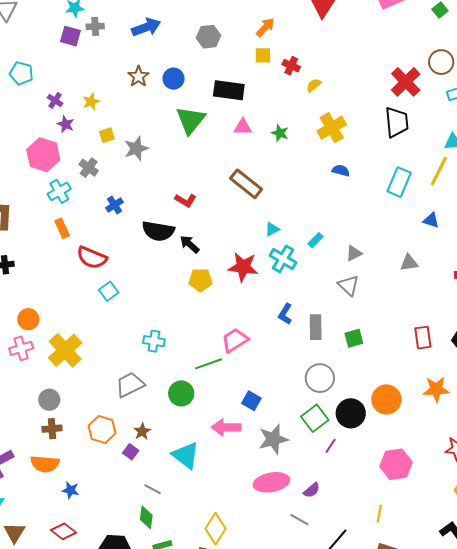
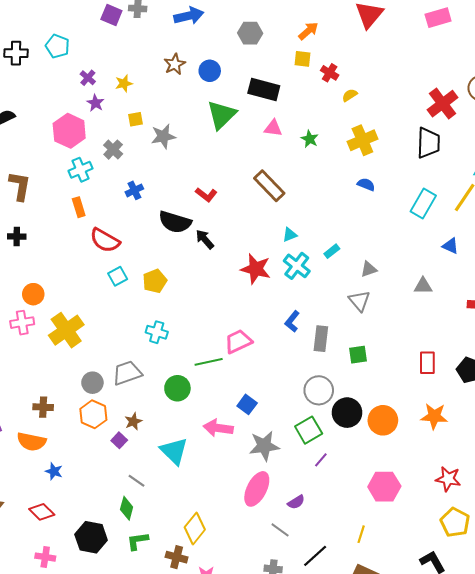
yellow pentagon: (200, 280) -> (155, 281), moved, turned -30
gray circle: (49, 400) -> (92, 383), moved
black circle: (351, 413) -> (347, 413), moved
pink ellipse: (271, 482) -> (257, 489), turned -60

